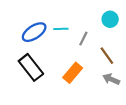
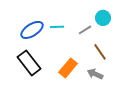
gray line: (83, 39) -> (85, 30), moved, turned 32
gray arrow: (111, 79) -> (95, 74), moved

